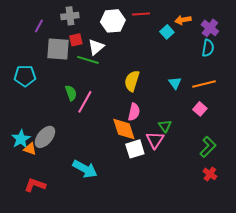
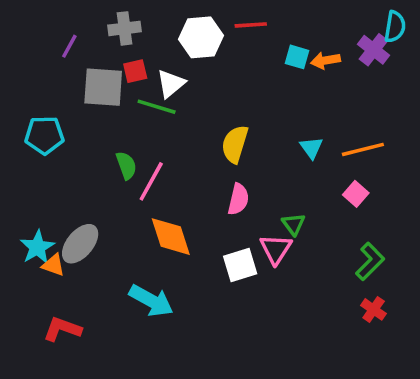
orange arrow: (183, 20) -> (326, 60), moved
cyan square: (167, 32) -> (297, 57), turned -32
cyan semicircle: (208, 48) -> (395, 27), moved
orange diamond: (124, 129) -> (171, 237), moved

